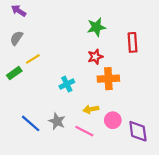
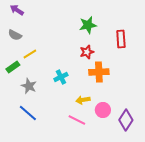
gray semicircle: (16, 38) -> (15, 35), turned -96
gray star: (57, 121) -> (29, 86), moved
purple diamond: (138, 131) -> (126, 120), turned 40

